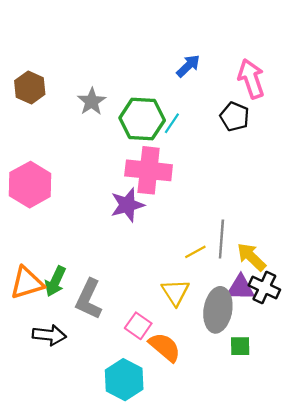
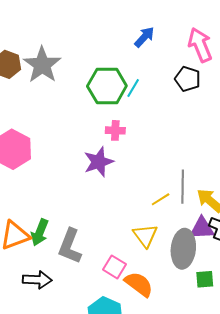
gray star: (92, 101) -> (42, 65), moved, size x1.5
pink cross: (149, 170) -> (115, 130), size x0.5

